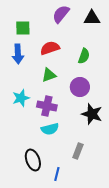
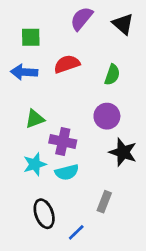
black triangle: (92, 18) -> (123, 24), turned 42
blue arrow: (18, 54) -> (24, 72), turned 96
green triangle: (49, 75) -> (35, 119), moved
cyan star: (21, 98) -> (35, 164), moved
blue line: (57, 174) -> (76, 232), turned 32

